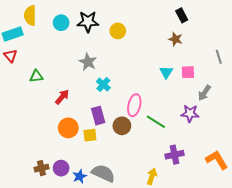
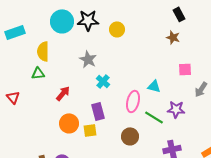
yellow semicircle: (30, 15) -> (43, 51), moved
cyan circle: (61, 23) -> (62, 21), size x1.5
red triangle: (11, 56) -> (13, 97), moved
cyan triangle: (166, 72) -> (154, 86), moved, turned -48
purple star: (190, 113) -> (176, 109), moved
brown circle: (122, 126) -> (130, 136), moved

